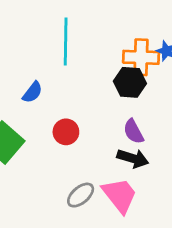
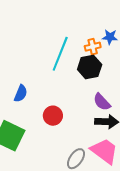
cyan line: (66, 41) -> (60, 54), moved, turned 36
orange cross: (141, 57) -> (93, 47), size x0.6

